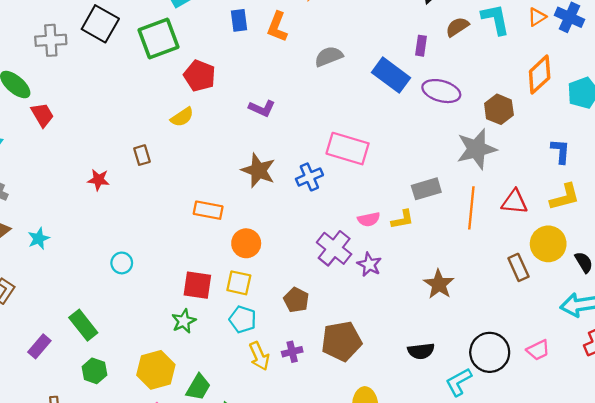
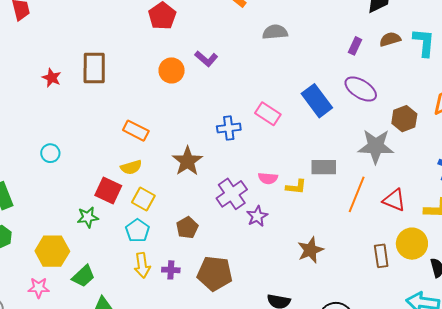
blue rectangle: (391, 75) -> (317, 101), moved
yellow semicircle: (182, 117) -> (131, 167), moved
pink rectangle: (348, 149) -> (268, 114), size x0.7
brown rectangle: (142, 155) -> (94, 68), size x1.8
brown star: (258, 170) -> (187, 161), moved
orange circle: (246, 243) -> (172, 70), moved

